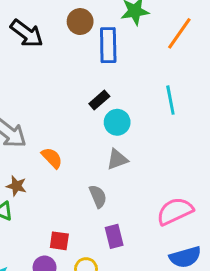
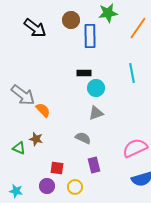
black rectangle: (99, 100) -> (84, 73), turned 40
orange semicircle: (52, 158) -> (43, 110), moved
brown star: (16, 186) -> (36, 139), moved
gray semicircle: (98, 196) -> (83, 138), turned -42

